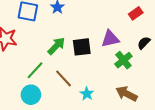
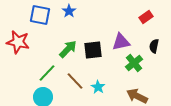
black semicircle: (144, 43) -> (154, 46), turned -32
cyan star: (87, 94) -> (98, 87), moved

